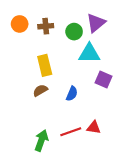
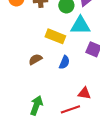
yellow rectangle: (45, 65) -> (55, 36), moved, turned -54
red line: (71, 132) -> (70, 109), moved

